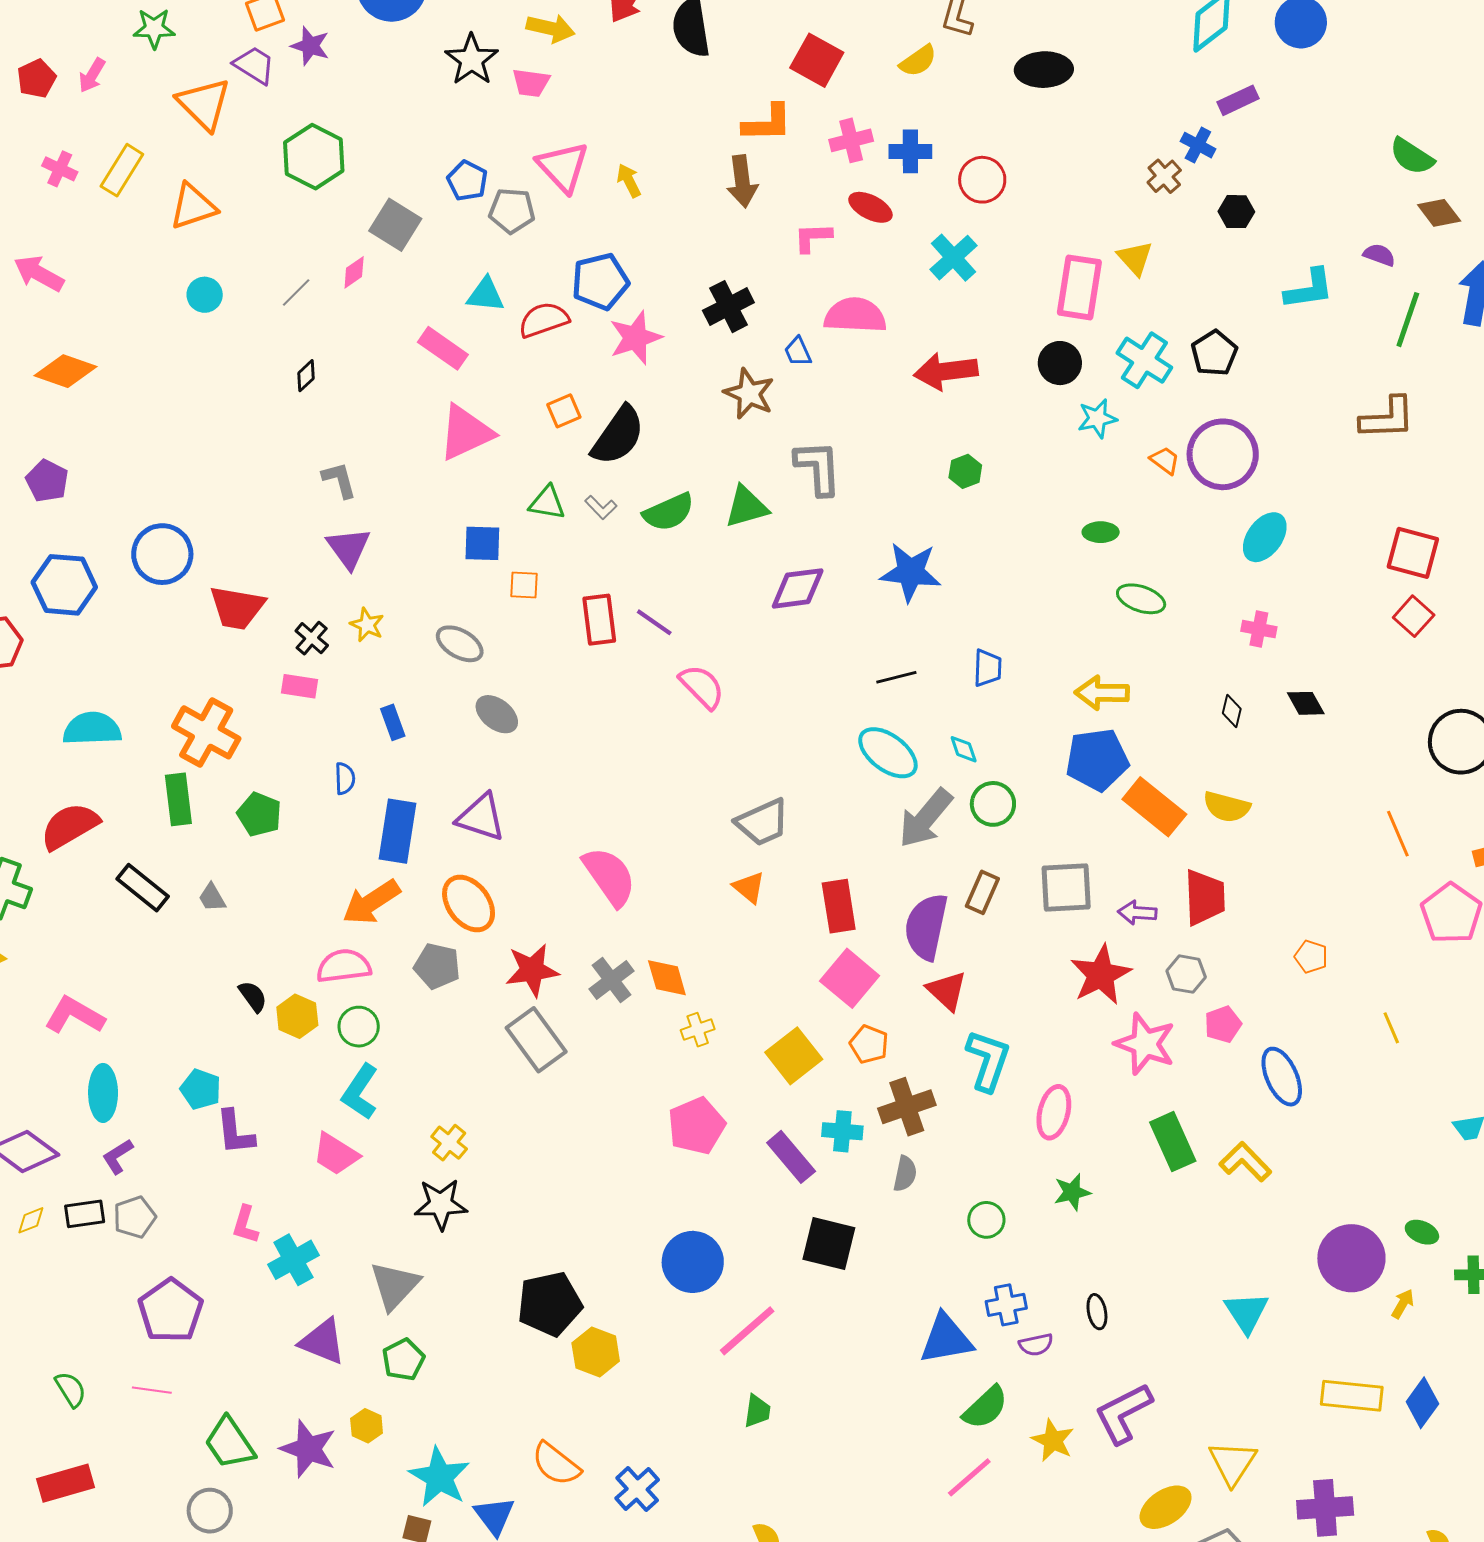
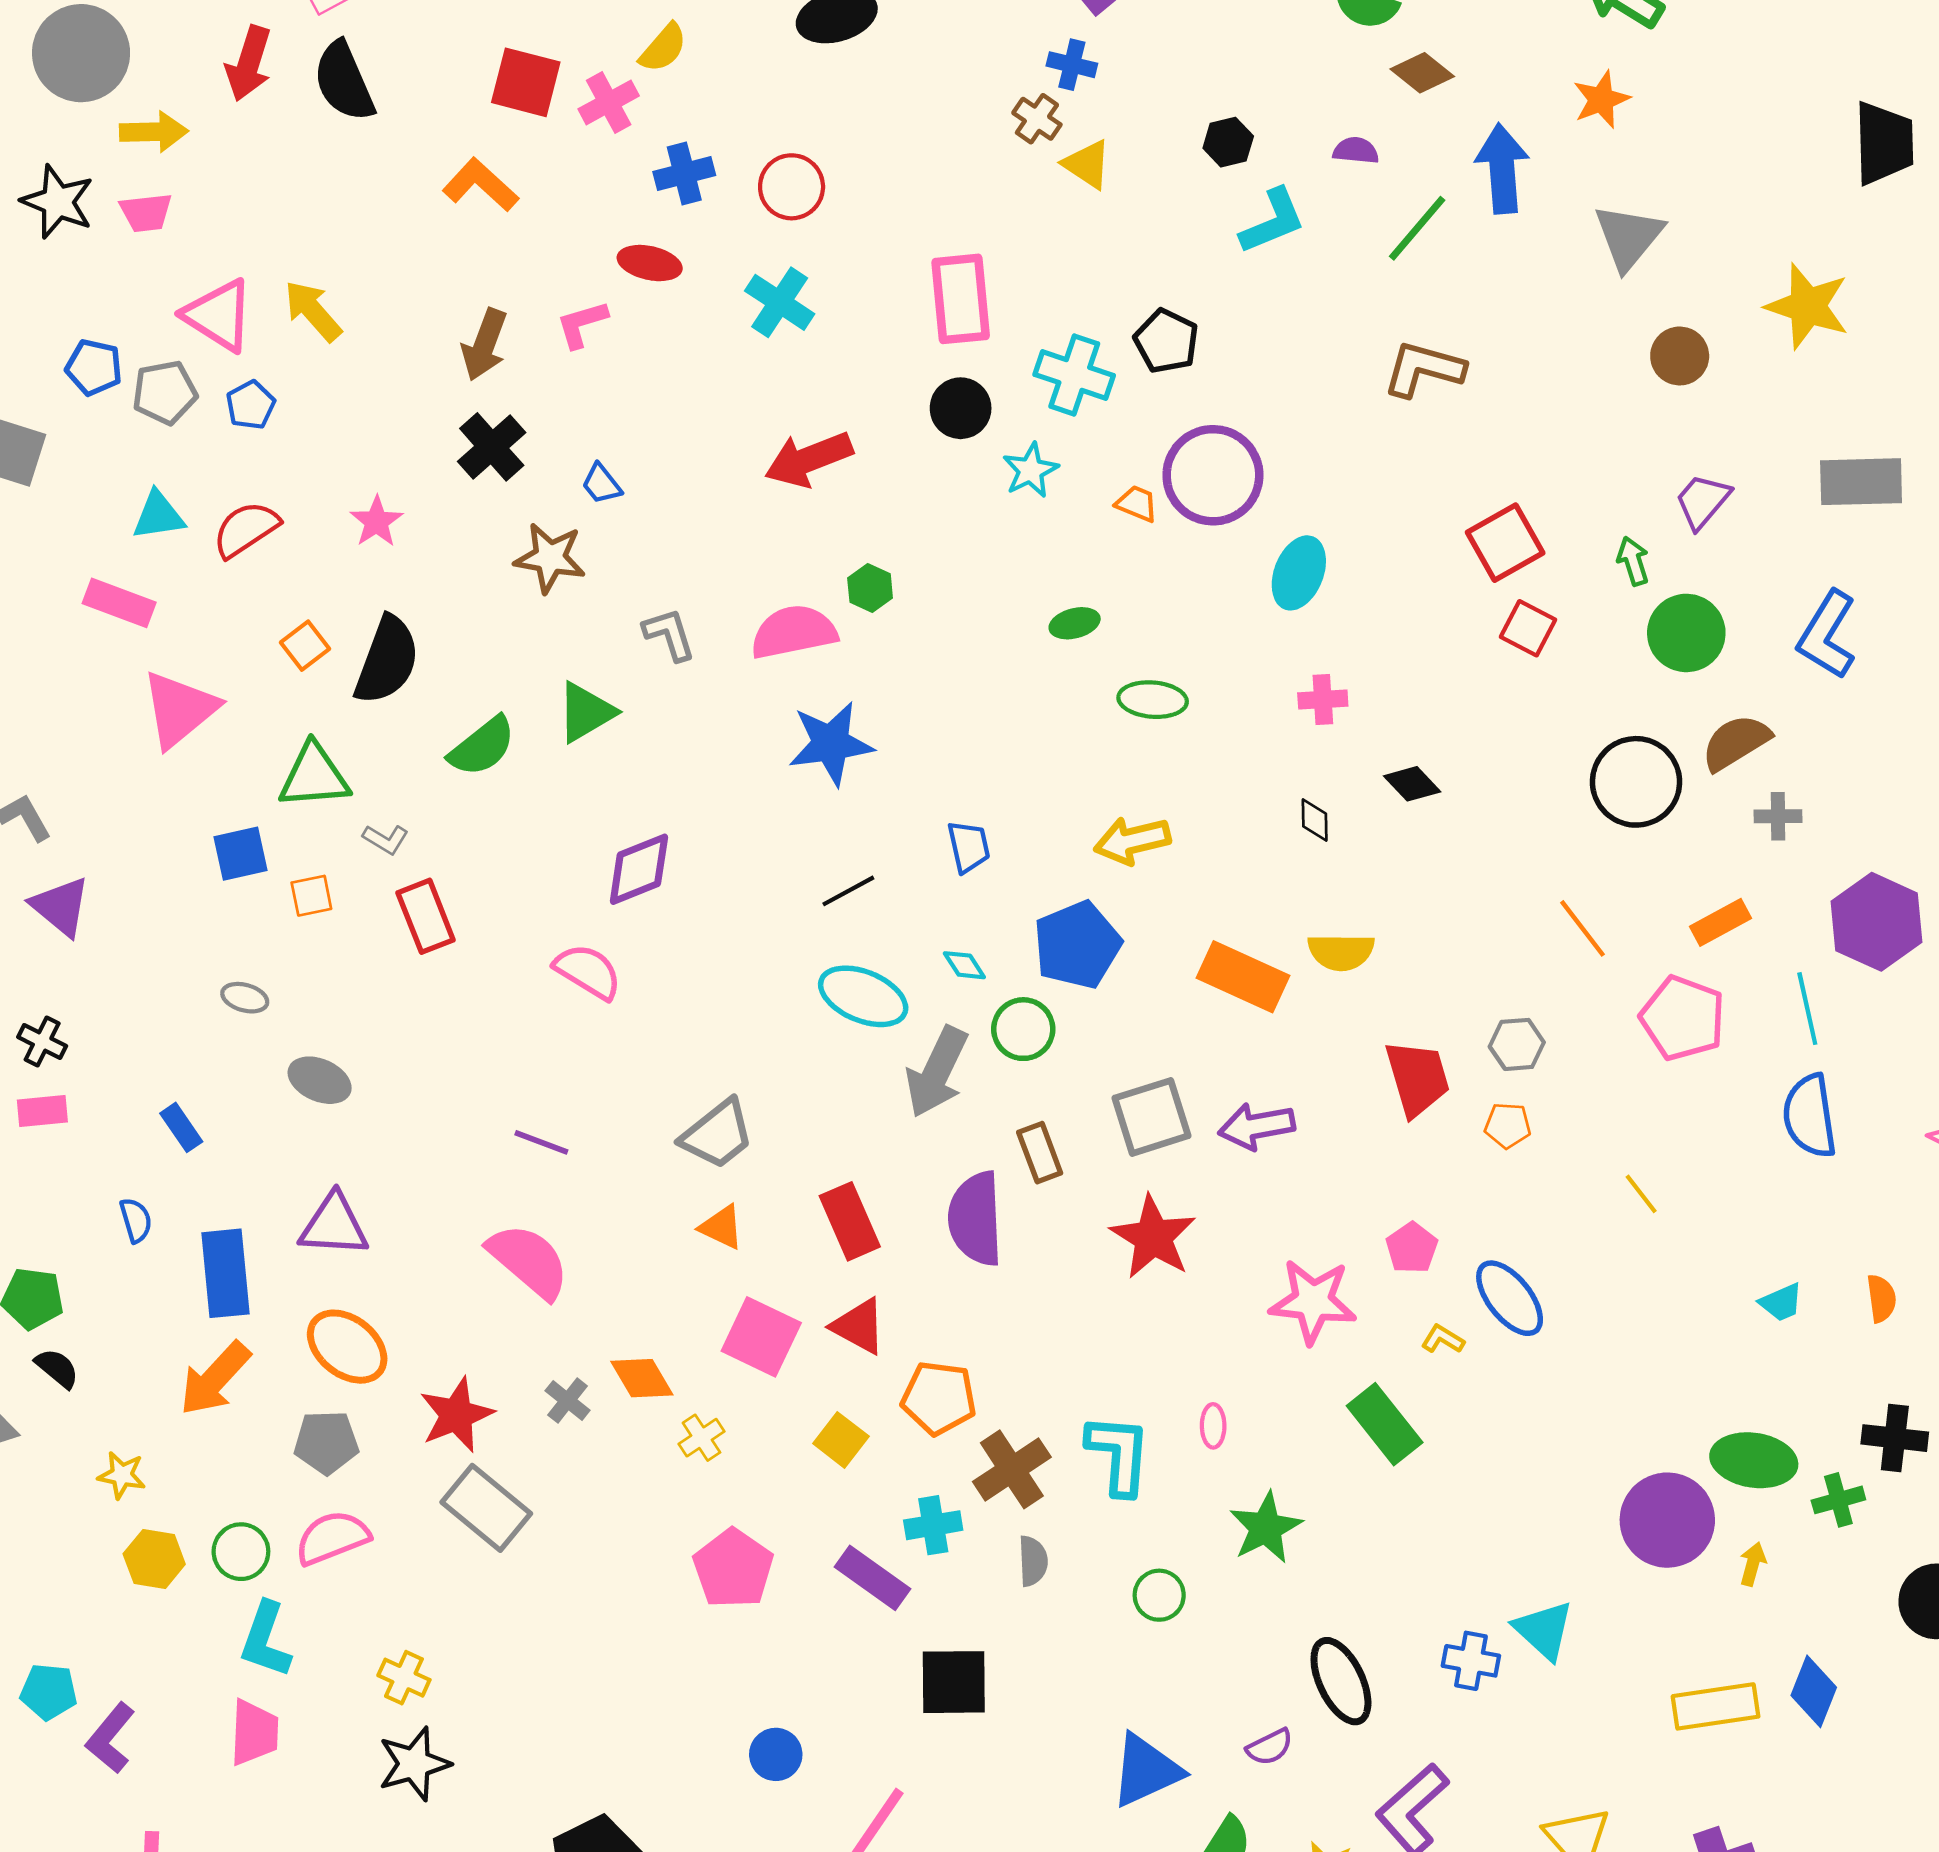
orange L-shape: (767, 123) -> (480, 185), turned -122
pink cross: (851, 140) -> (609, 102), moved
yellow arrow: (629, 181) -> (313, 311), size x1.4
brown arrow: (742, 181) -> (485, 345), moved, turned 42
black hexagon: (1236, 212) -> (1228, 142), moved
yellow triangle: (1135, 258) -> (1087, 164), moved
blue pentagon: (600, 281) -> (251, 405), moved, size x0.6
pink semicircle: (855, 315) -> (794, 632), moved
green line: (1408, 320) -> (1417, 228), turned 36
pink star: (635, 338) -> (376, 522), size x0.7
brown L-shape: (1387, 418) -> (1424, 369), turned -148
gray L-shape: (818, 468) -> (669, 634), size x0.7
green triangle: (547, 503) -> (314, 776), size x1.4
gray L-shape: (601, 507) -> (386, 839), moved
red square: (1413, 553) -> (1505, 543), turned -30
purple diamond: (798, 588) -> (639, 869), moved
purple line: (654, 622) -> (541, 1142), moved
yellow star: (367, 625) -> (122, 1475), moved
gray ellipse: (460, 644) -> (245, 998), size x0.7
blue pentagon: (1097, 760) -> (1077, 945), moved
brown rectangle: (982, 892) -> (1040, 1153), turned -30
red trapezoid: (1205, 897) -> (1417, 1078), moved
purple arrow: (1137, 913) -> (1257, 1126), size x1.4
pink semicircle: (344, 966) -> (332, 1538), moved
gray hexagon: (1186, 974) -> (1517, 1044), moved
red star: (1101, 975) -> (1153, 1237), moved
pink square: (850, 978) -> (761, 1337), moved
gray cross: (612, 980) -> (568, 1401), size x0.7
red triangle: (947, 991) -> (859, 1326), moved
black semicircle: (253, 996) -> (57, 1368), moved
orange pentagon: (869, 1044) -> (939, 1398), size x1.4
yellow square: (794, 1056) -> (841, 1440), size x0.7
cyan L-shape: (988, 1060) -> (1119, 1454), moved
pink ellipse: (1054, 1112) -> (1213, 1426), size x0.6
purple L-shape: (235, 1132) -> (110, 1738), turned 60
pink trapezoid: (336, 1154) -> (254, 1732), turned -105
yellow L-shape: (1245, 1162) -> (1443, 1339), moved, size x0.6
green star: (1072, 1192) -> (1266, 1528), size x1.4
green ellipse: (1422, 1232) -> (1754, 1460), size x1.8
blue circle: (693, 1262) -> (776, 1754), size x0.6
blue cross: (1006, 1305) -> (1471, 1661), moved, turned 36
black ellipse: (1097, 1312) -> (1341, 1681), size x1.8

